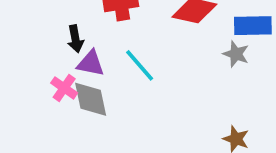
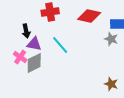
gray diamond: (91, 99) -> (34, 63), turned 75

